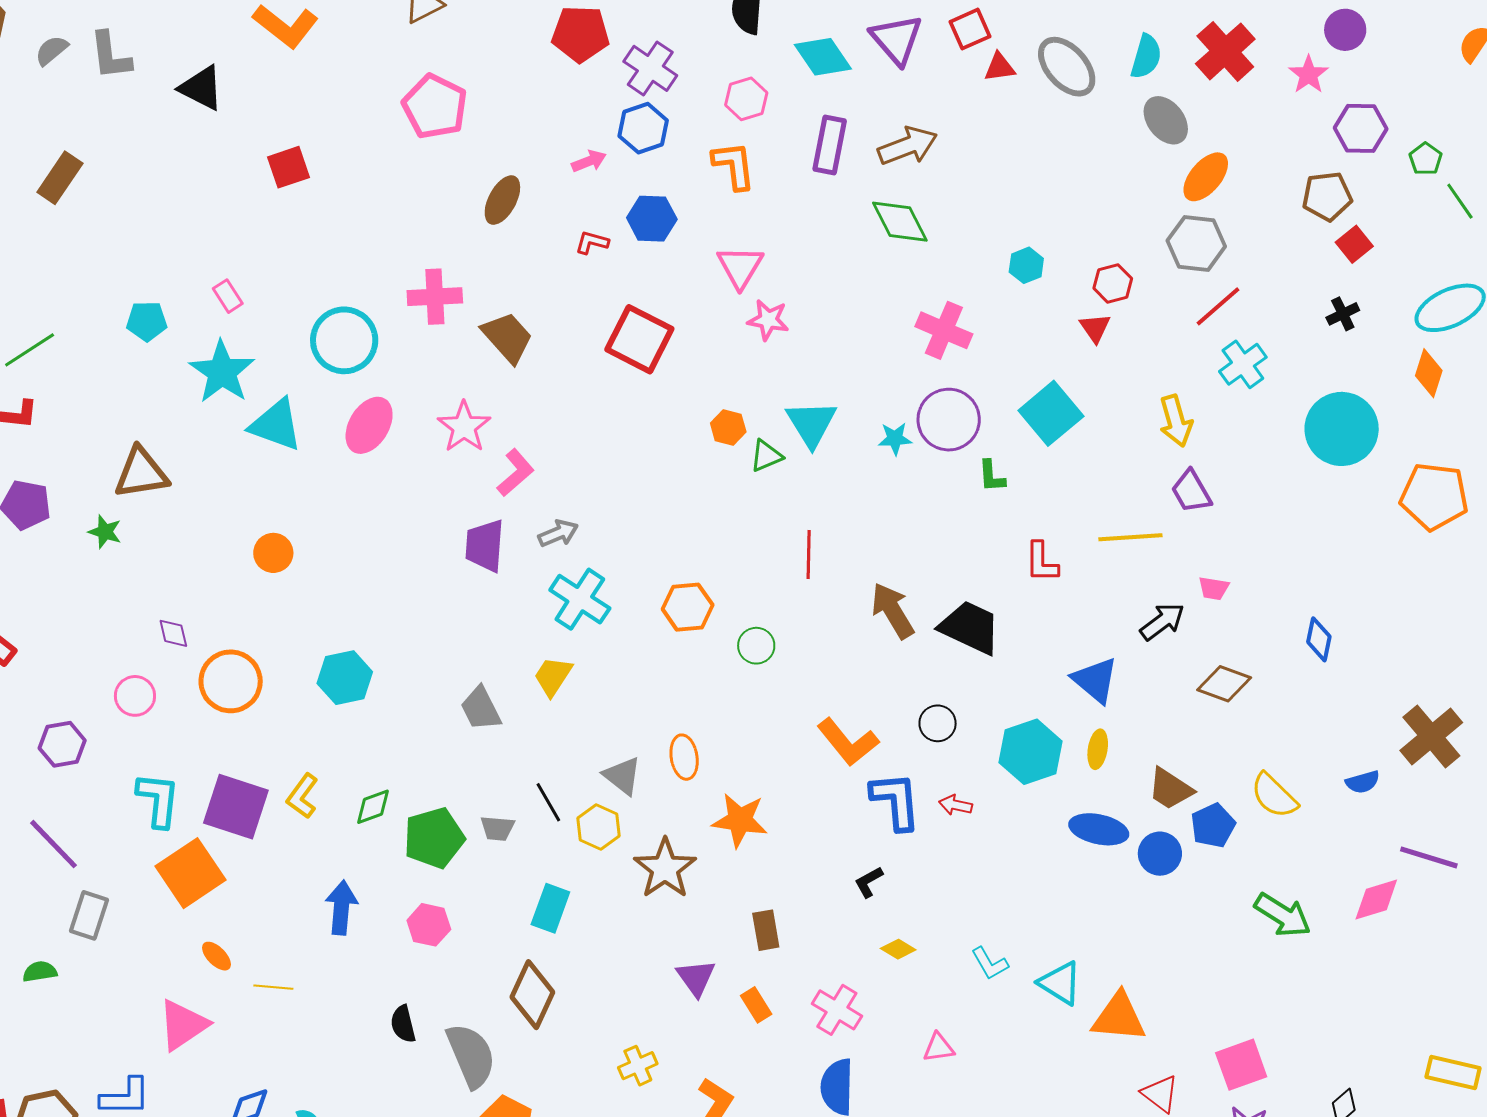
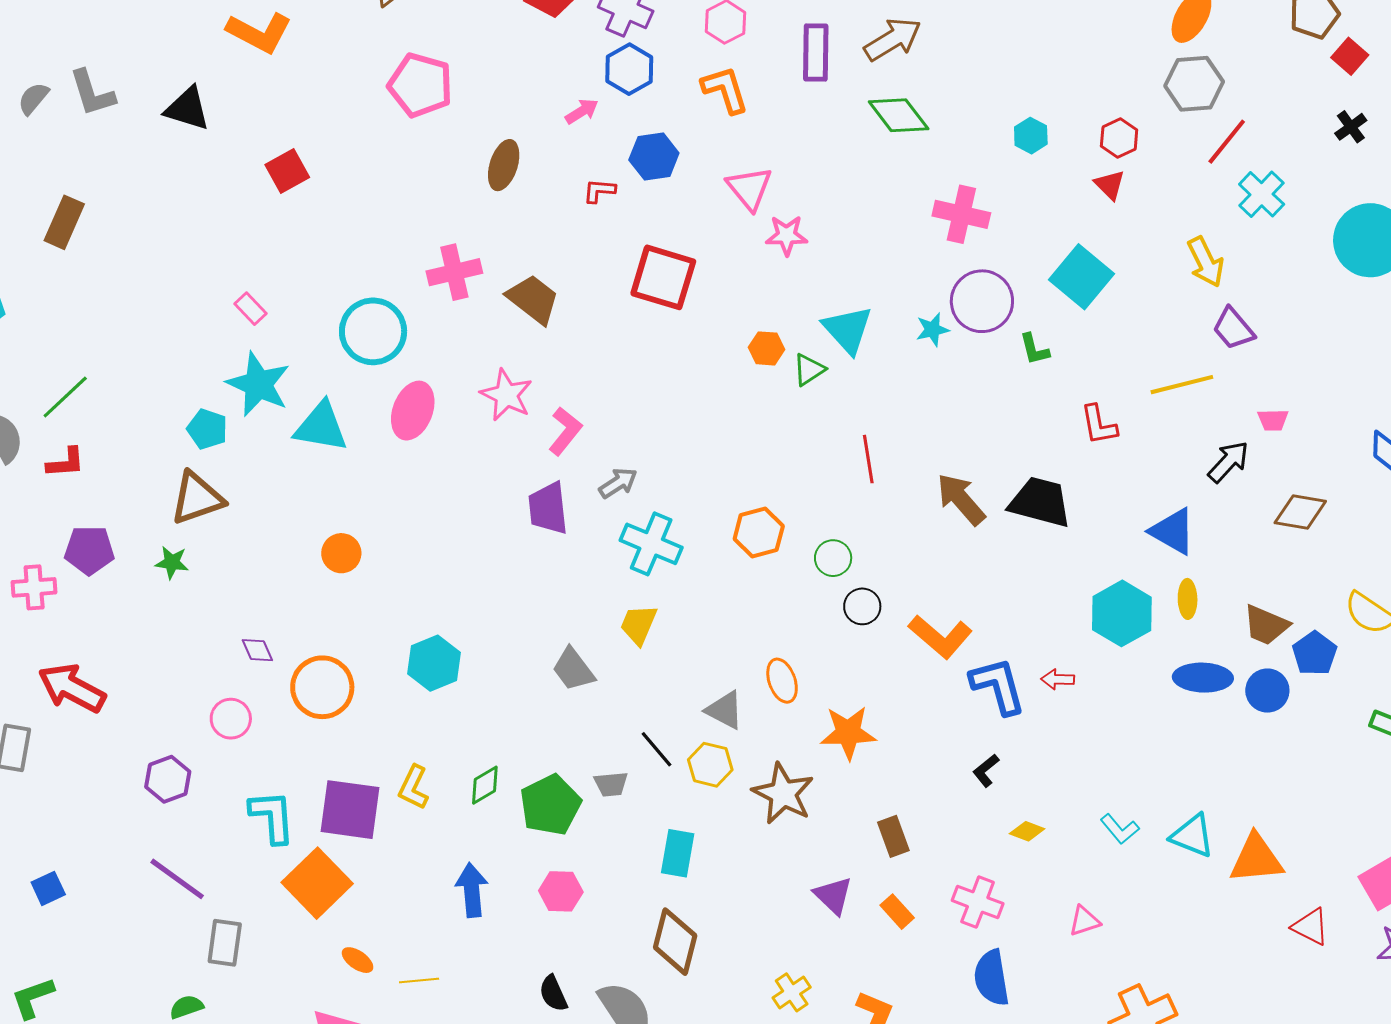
cyan pentagon: (147, 321) -> (207, 429), moved, turned 30
black circle: (938, 723) -> (862, 606), moved

